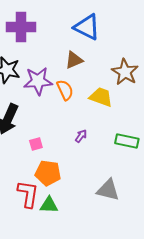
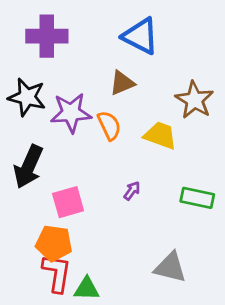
pink square: (36, 144) -> (68, 202), size x1.6
orange pentagon: (48, 173) -> (54, 243), moved

